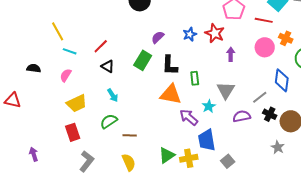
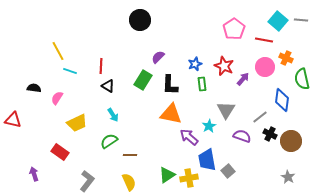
red star: (215, 33) -> (224, 66), moved
blue star: (190, 34) -> (195, 64), moved
red line: (101, 46) -> (101, 66), turned -42
purple arrow: (231, 54) -> (243, 79), moved, turned 40
pink semicircle: (66, 75) -> (57, 98), moved
green rectangle: (195, 78) -> (202, 84), moved
purple semicircle: (242, 116) -> (242, 136), turned 30
red rectangle: (73, 132) -> (60, 152), moved, turned -36
gray star: (278, 147) -> (288, 177), moved
gray square: (228, 161) -> (228, 171), moved

